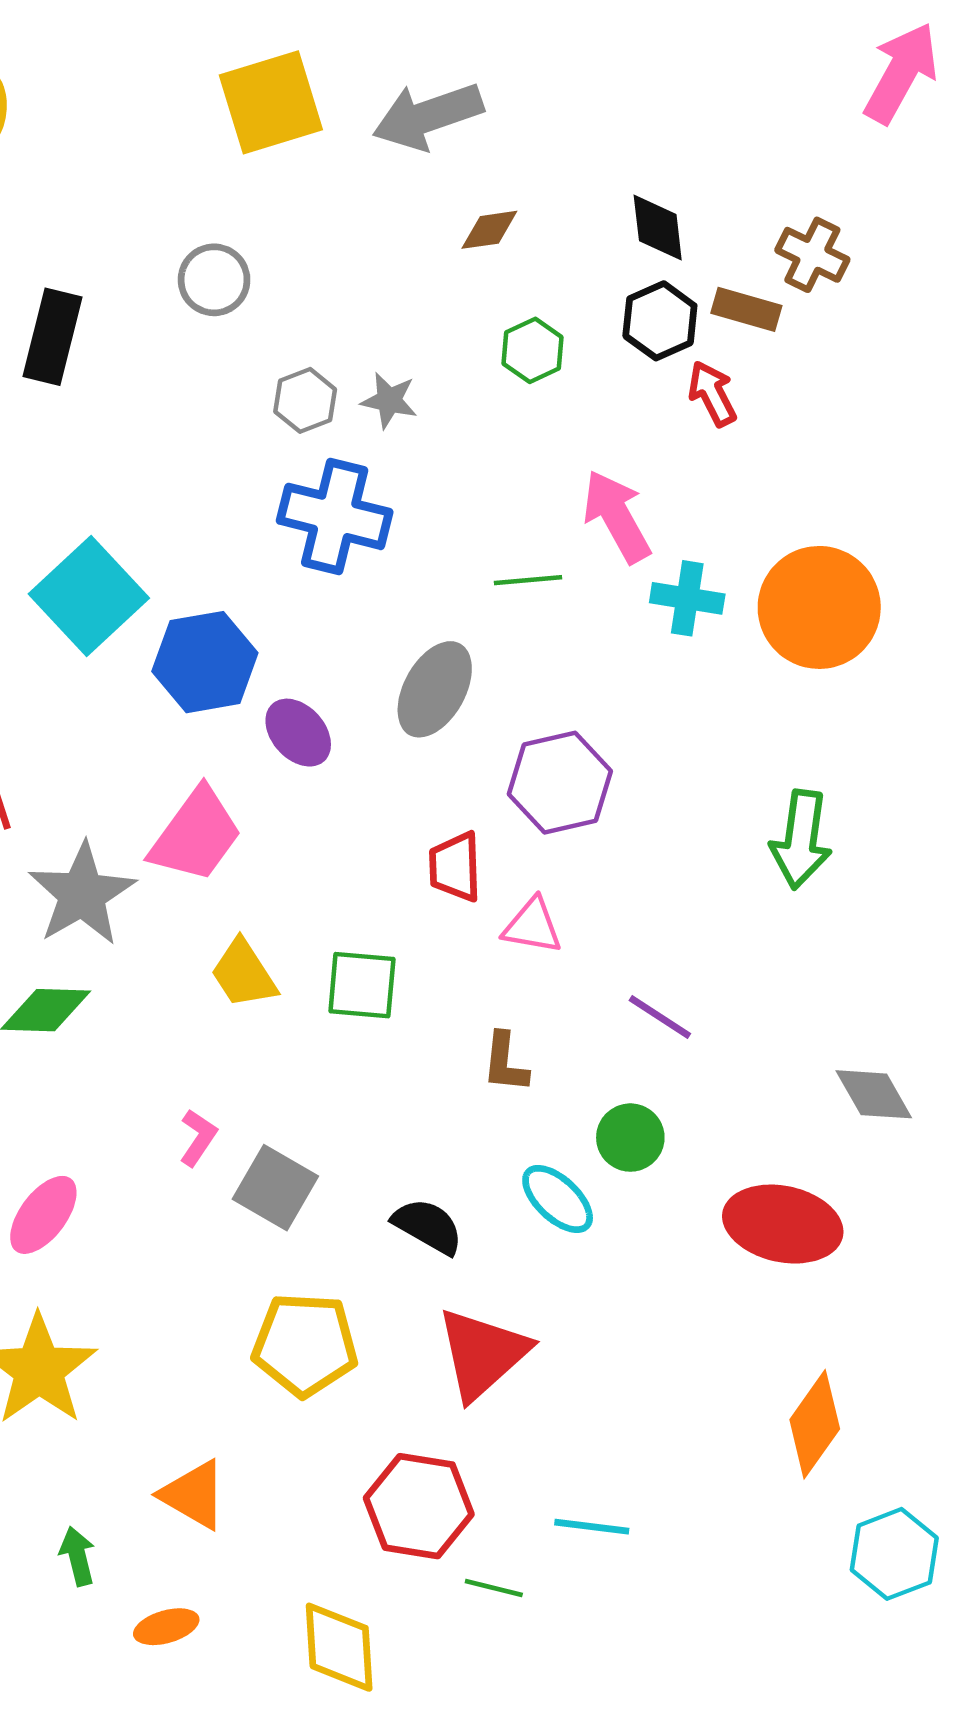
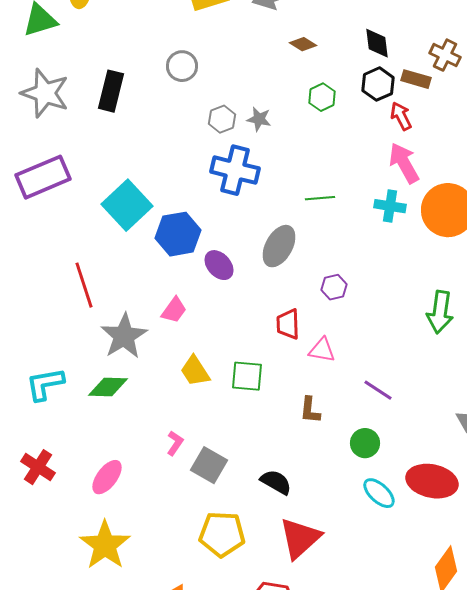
brown diamond: (489, 230) -> (303, 44), turned 40
pink arrow: (617, 516) -> (404, 163), moved
purple hexagon: (560, 783) -> (334, 287), size x0.6
pink trapezoid: (196, 835) -> (174, 310), size x0.6
cyan ellipse: (558, 1199) -> (379, 493), moved

